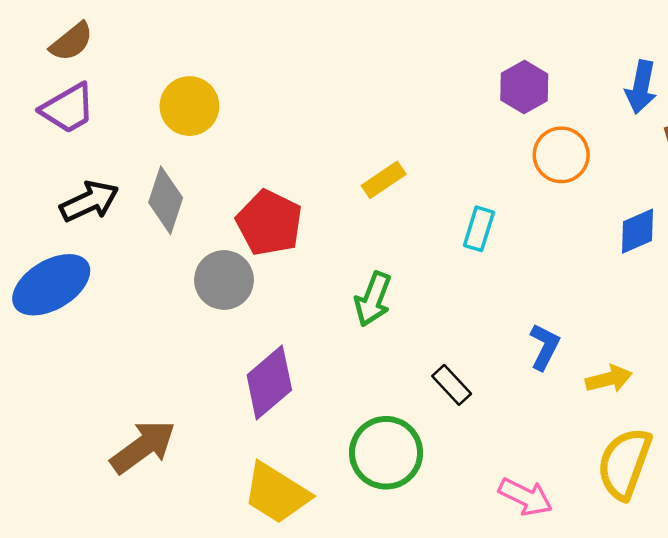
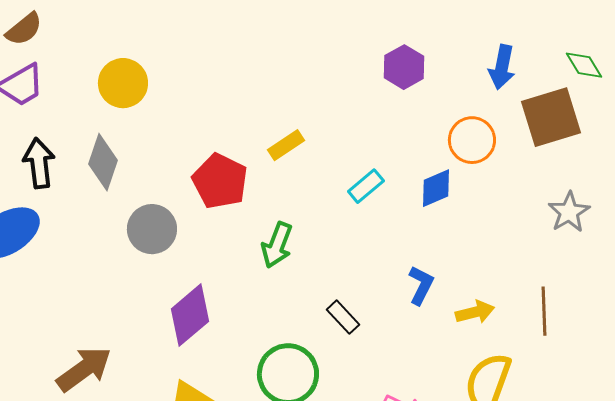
orange circle: (561, 155) -> (472, 140), moved
black arrow: (89, 201) -> (39, 163), turned -72
red pentagon: (269, 223) -> (220, 181), moved
cyan rectangle: (479, 229) -> (366, 186), turned 33
blue diamond: (637, 231) -> (436, 188), moved

